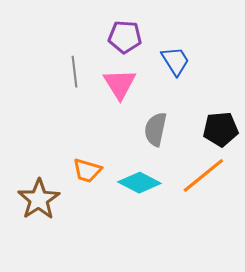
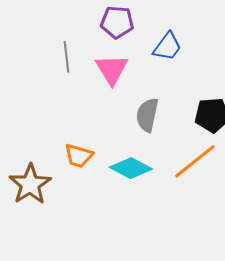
blue trapezoid: (175, 61) -> (167, 47), turned 68

